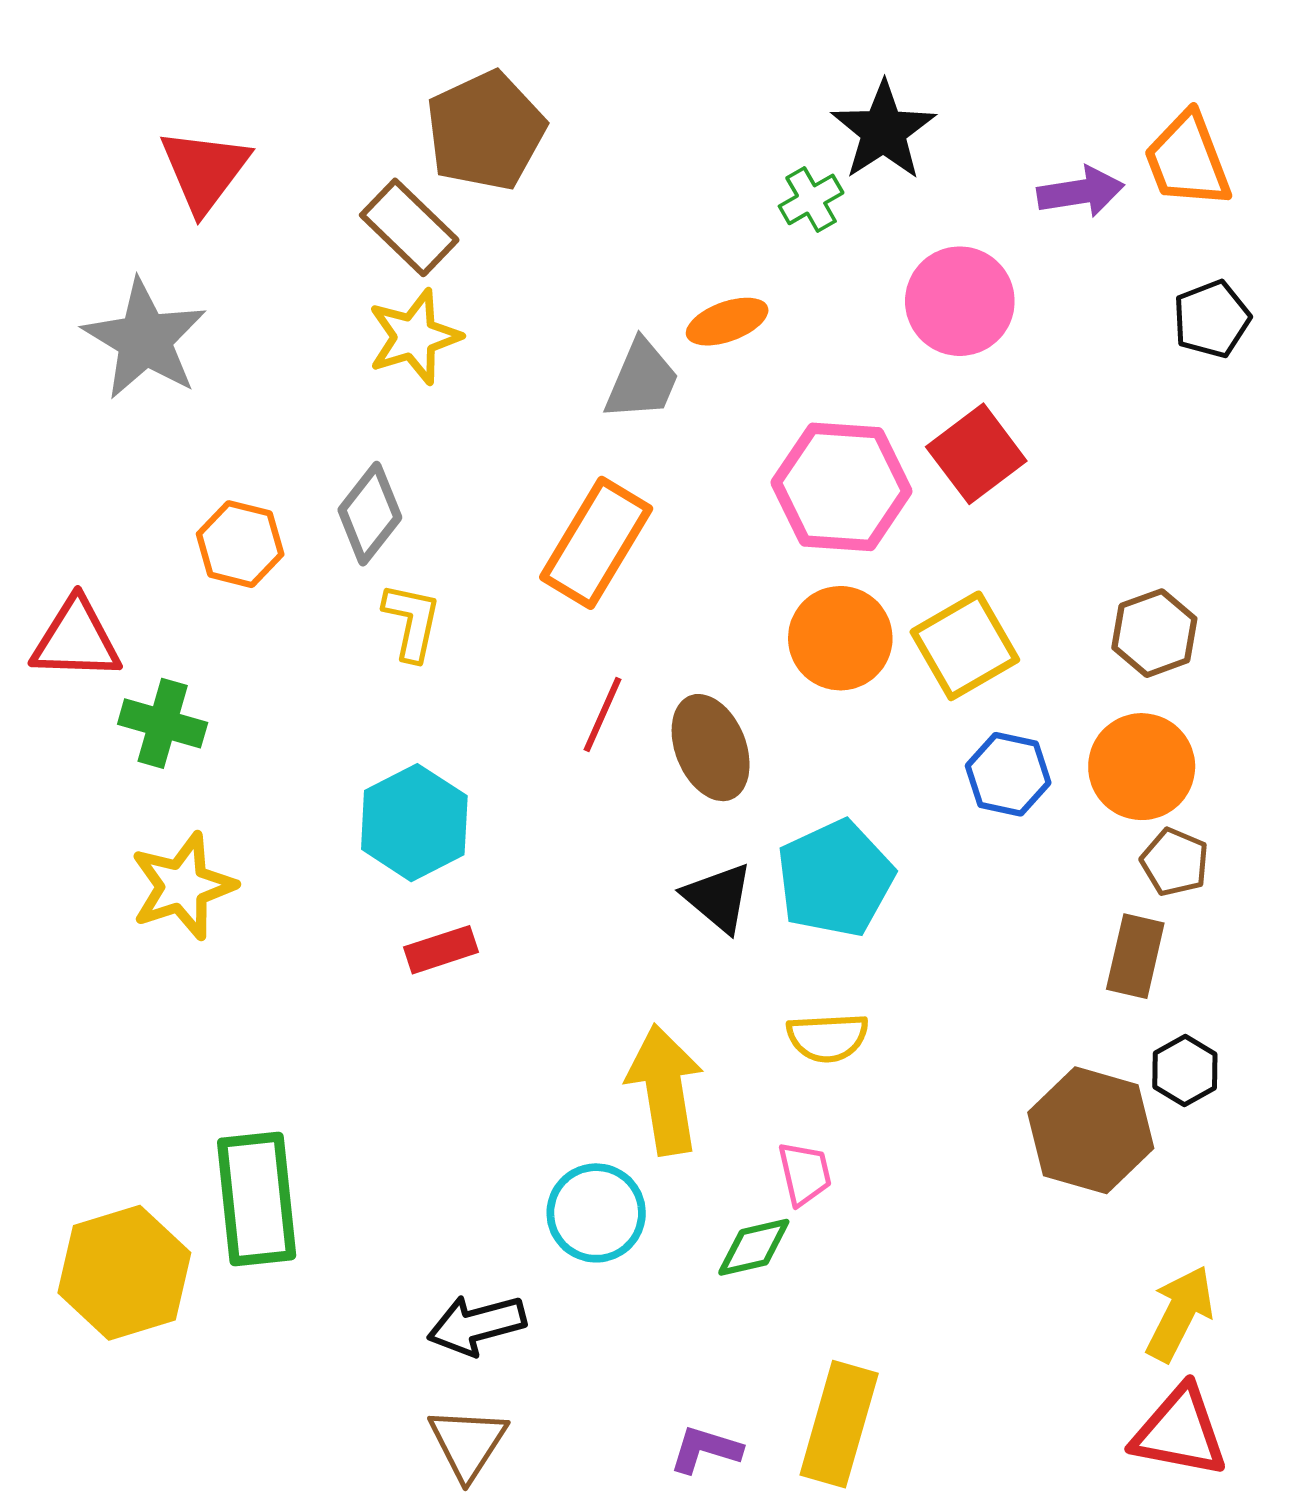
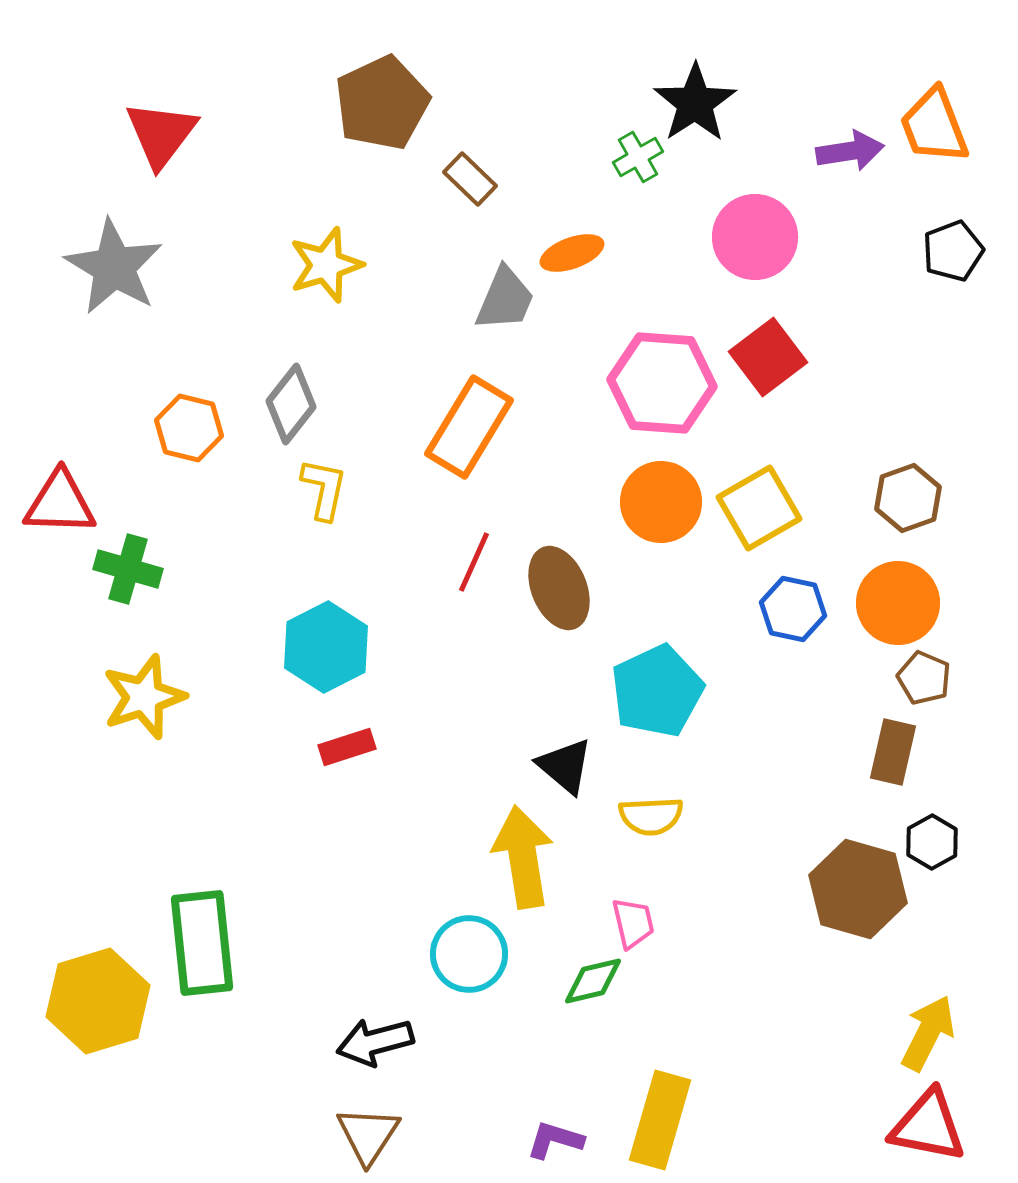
brown rectangle: (409, 227) -> (470, 179), moved, size x0.7
black triangle: (718, 898) -> (565, 766), moved

